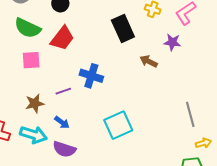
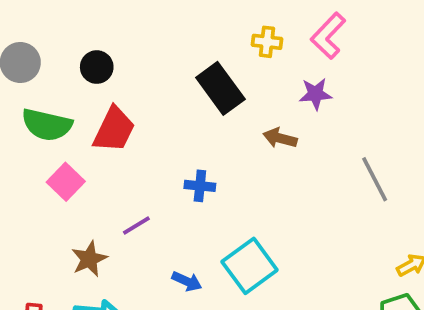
pink square: (31, 60) -> (66, 182), turned -30
blue cross: (91, 76) -> (200, 186), moved, size x0.7
gray line: (190, 114) -> (375, 179), moved
blue arrow: (62, 122) -> (187, 281), moved

